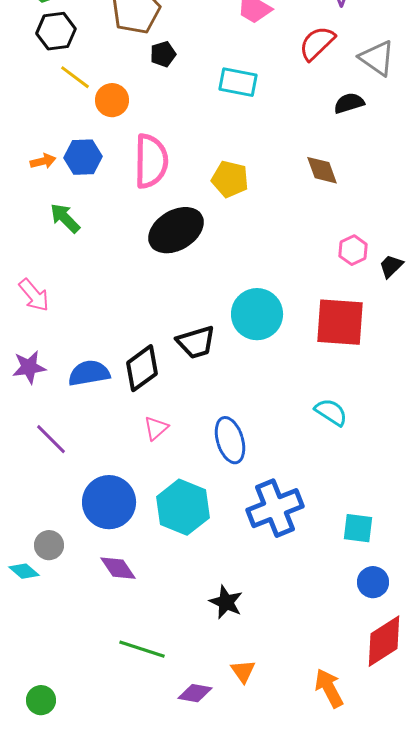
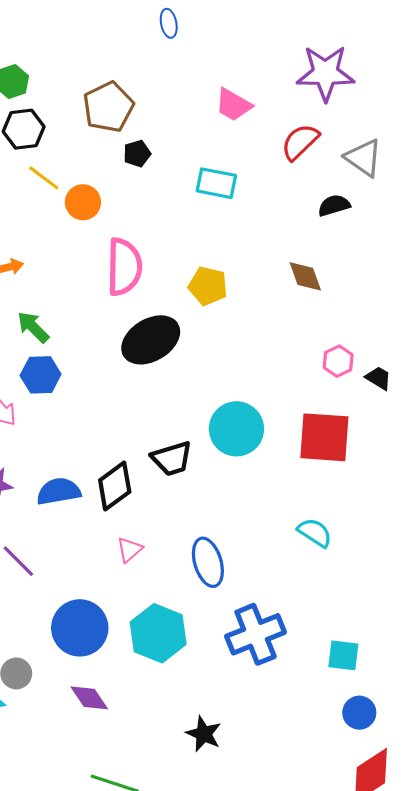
blue hexagon: (83, 157) -> (41, 375), moved
black trapezoid: (391, 266) -> (378, 378), turned 76

